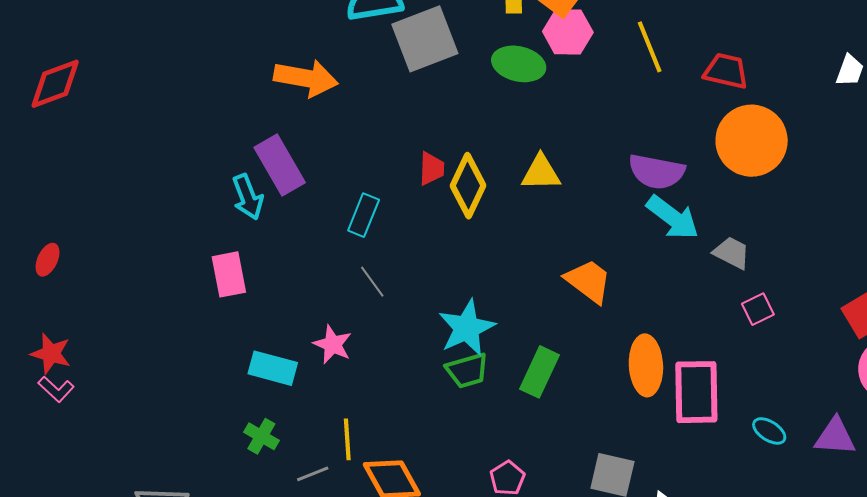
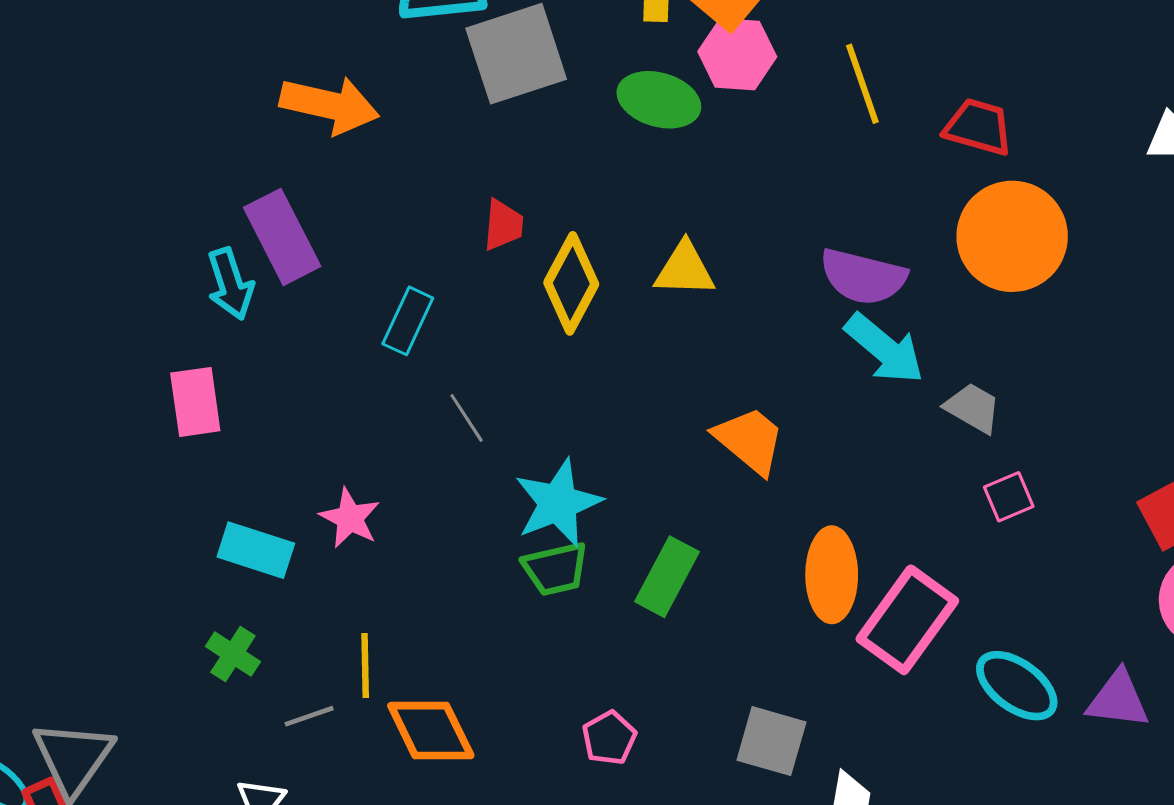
red trapezoid: (432, 169) -> (503, 225), moved
gray line: (372, 282) -> (467, 418), moved
pink rectangle: (696, 392) -> (907, 620), turned 34
cyan ellipse: (769, 431) -> (1017, 686), size x1.6

